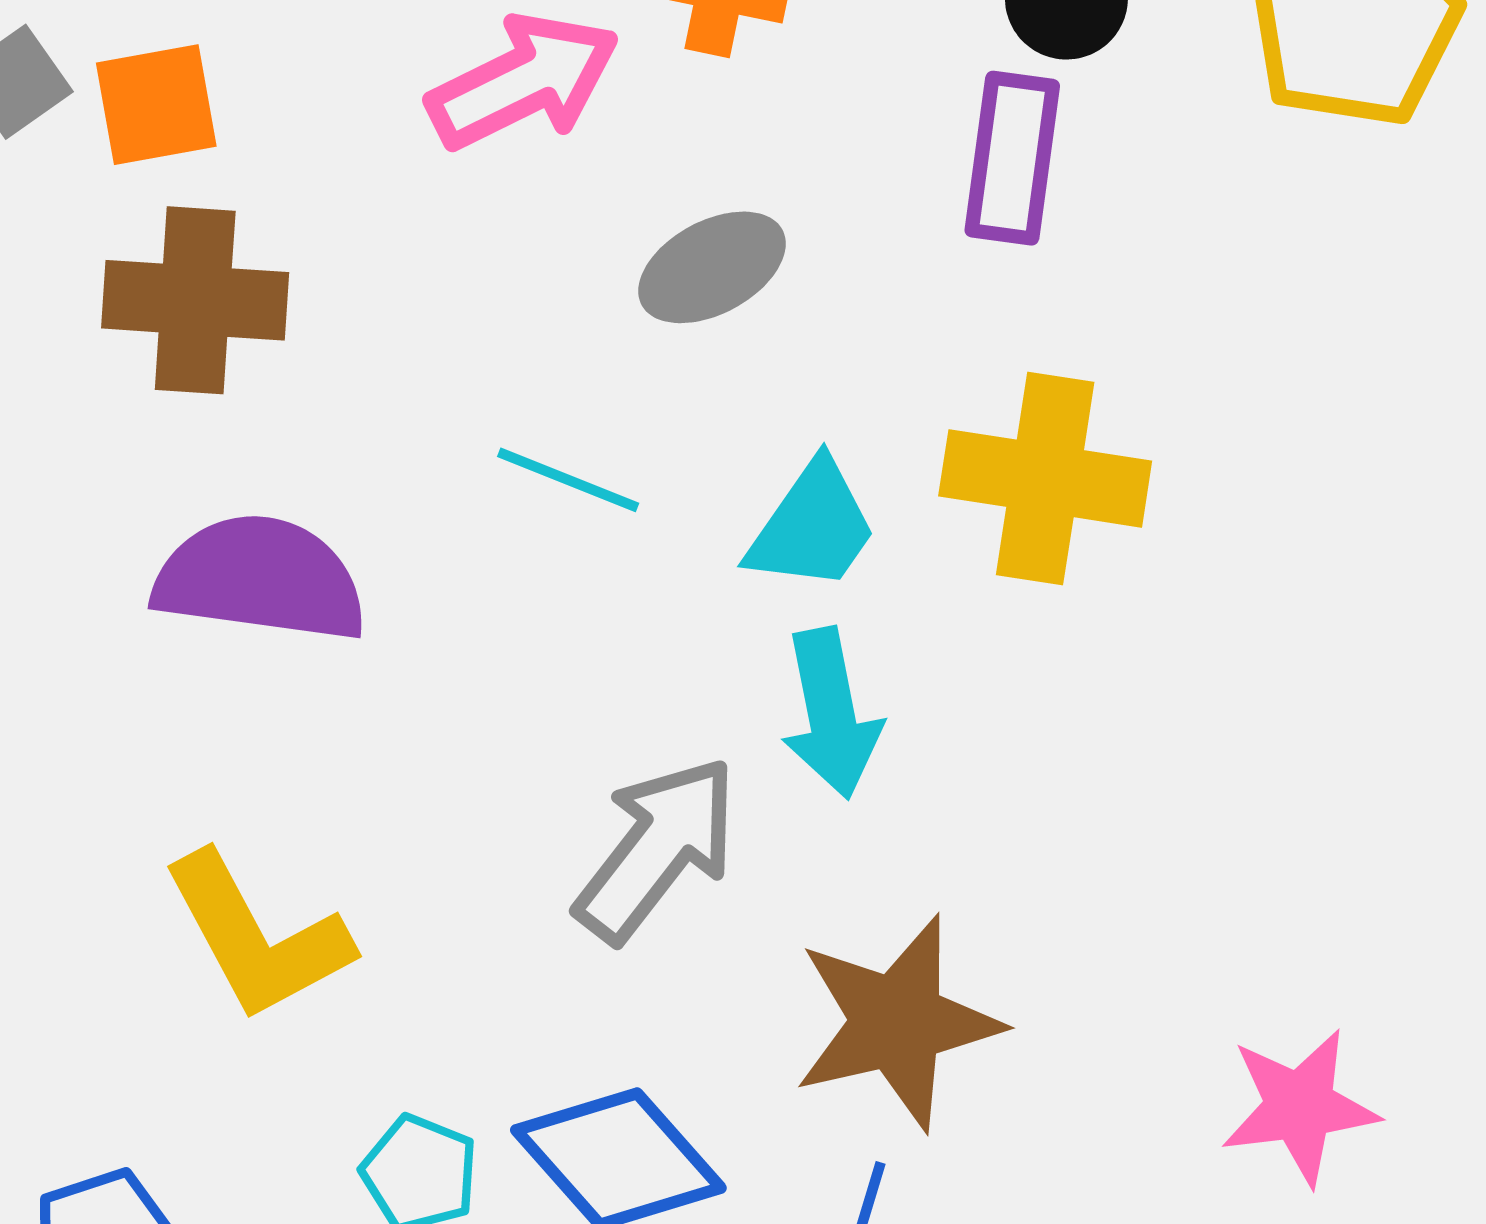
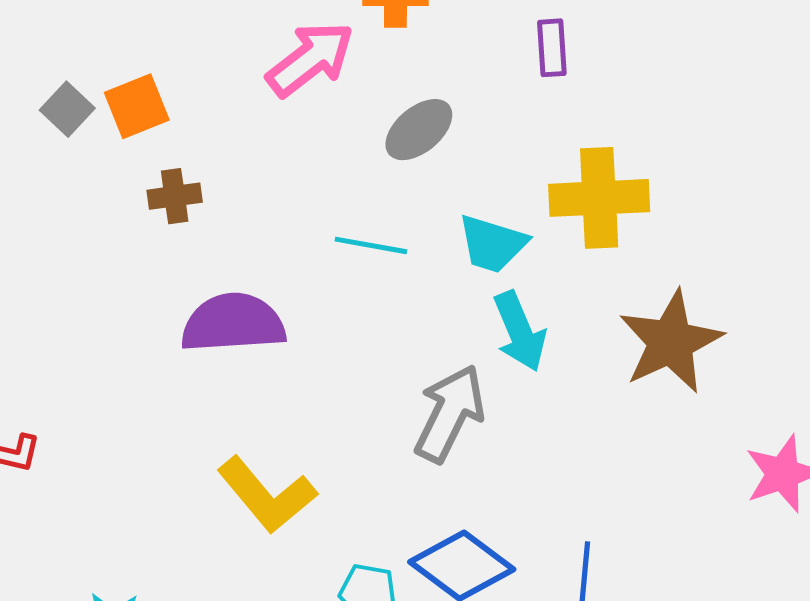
purple rectangle: (1012, 158) -> (552, 48), size x0.7
brown cross: (195, 300) -> (175, 196), size x0.6
cyan trapezoid: (812, 526) -> (492, 244), turned 84
brown star: (897, 1022) -> (671, 342), moved

